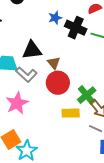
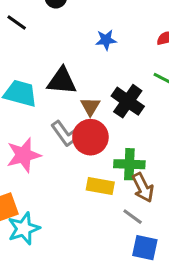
black cross: (76, 28) -> (128, 101), moved
gray L-shape: (26, 75) -> (66, 134), moved
green cross: (87, 95) -> (129, 164), turned 30

